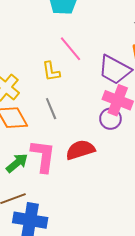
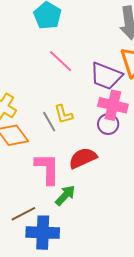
yellow L-shape: (51, 71) -> (63, 114), moved
green arrow: (17, 163) -> (65, 195), moved

